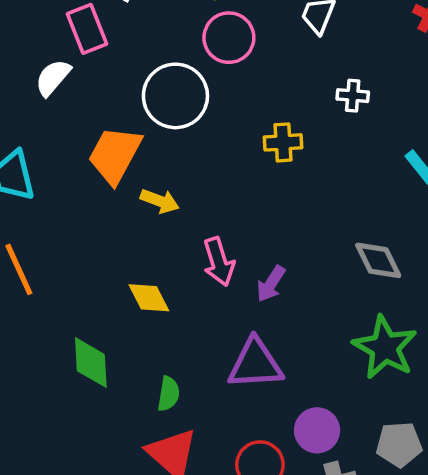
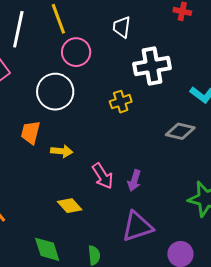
white cross: (353, 96) -> (152, 66), size x2.0
orange trapezoid: (115, 155) -> (30, 132), size x0.7
gray diamond: (378, 260) -> (180, 131), moved, turned -36

